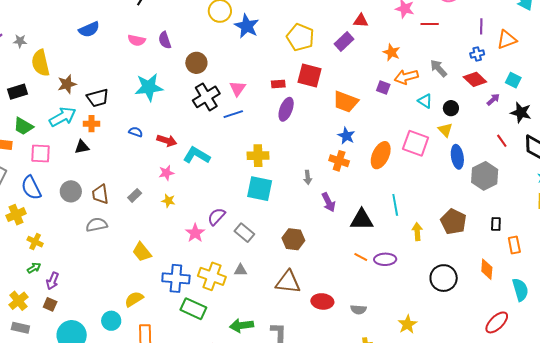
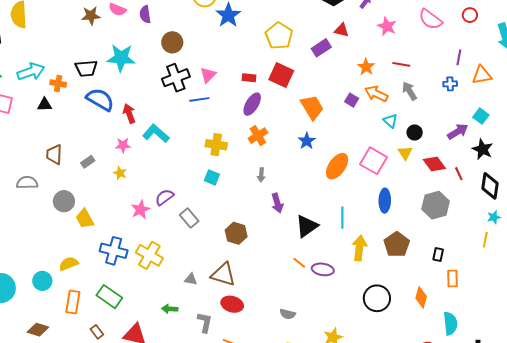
red line: (430, 24) -> (401, 64), moved
orange arrow: (406, 77) -> (376, 94), turned 30
red diamond: (475, 79) -> (434, 164), moved
brown star: (67, 84) -> (91, 16), moved
black trapezoid: (98, 98) -> (86, 68), moved
purple arrow: (493, 99) -> (458, 132), size x1.5
orange trapezoid: (346, 102) -> (312, 107), turned -152
blue semicircle: (136, 132) -> (100, 99), size x2.0
red arrow: (167, 141) -> (129, 114), turned -138
blue ellipse: (457, 157) -> (385, 201), moved
orange cross: (339, 161) -> (258, 136), moved, turned 30
cyan square: (260, 189) -> (212, 177), size x0.6
gray circle: (71, 191) -> (64, 201), moved
black triangle: (362, 220) -> (307, 226), turned -45
gray semicircle: (97, 225) -> (27, 183), moved
yellow arrow: (417, 232) -> (359, 248), size x1.4
gray triangle: (240, 270) -> (191, 279), moved
red ellipse: (322, 301) -> (232, 304), moved
green rectangle: (193, 309) -> (109, 297), moved
green arrow: (242, 325) -> (170, 309), size x0.7

